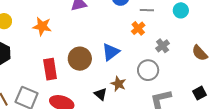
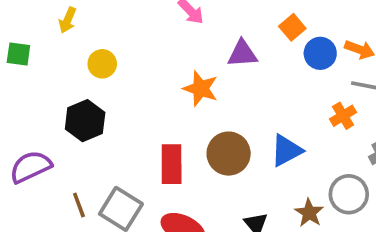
orange star: (42, 26) -> (201, 89), moved
brown star: (118, 84) -> (309, 213), moved

